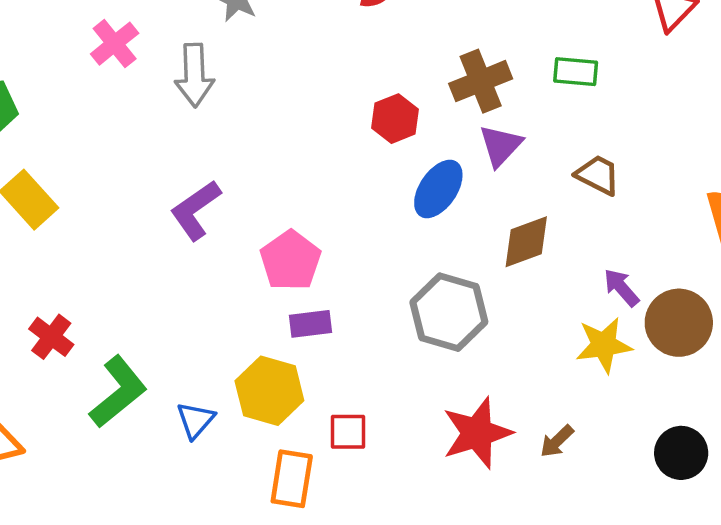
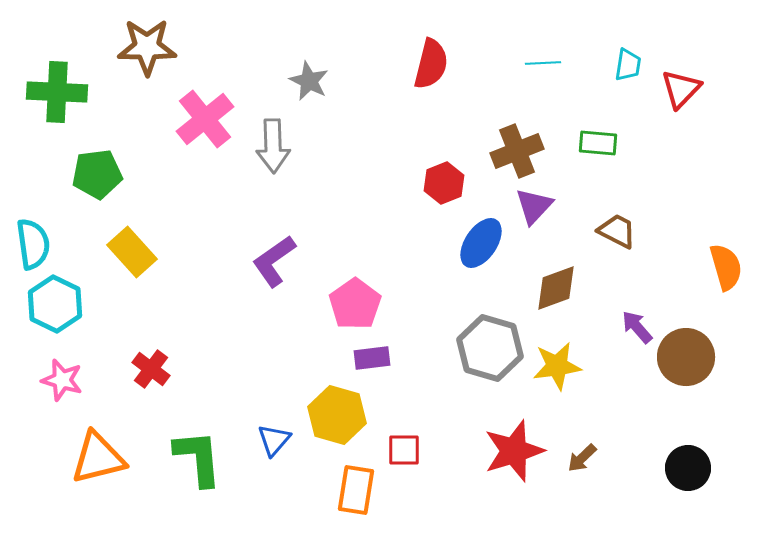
pink cross: (115, 44) -> (205, 119), size x1.4
yellow star: (604, 345) -> (557, 366), moved
green L-shape: (118, 392) -> (198, 458), moved, turned -56

